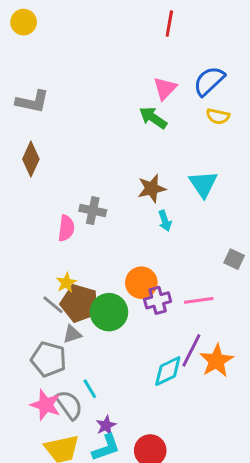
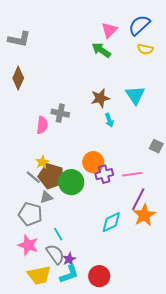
purple line: (191, 350) -> (138, 199), moved
gray semicircle: (69, 405) -> (55, 254), moved

